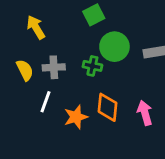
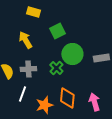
yellow arrow: (36, 27) -> (25, 40), moved
green cross: (92, 66) -> (56, 68), turned 32

